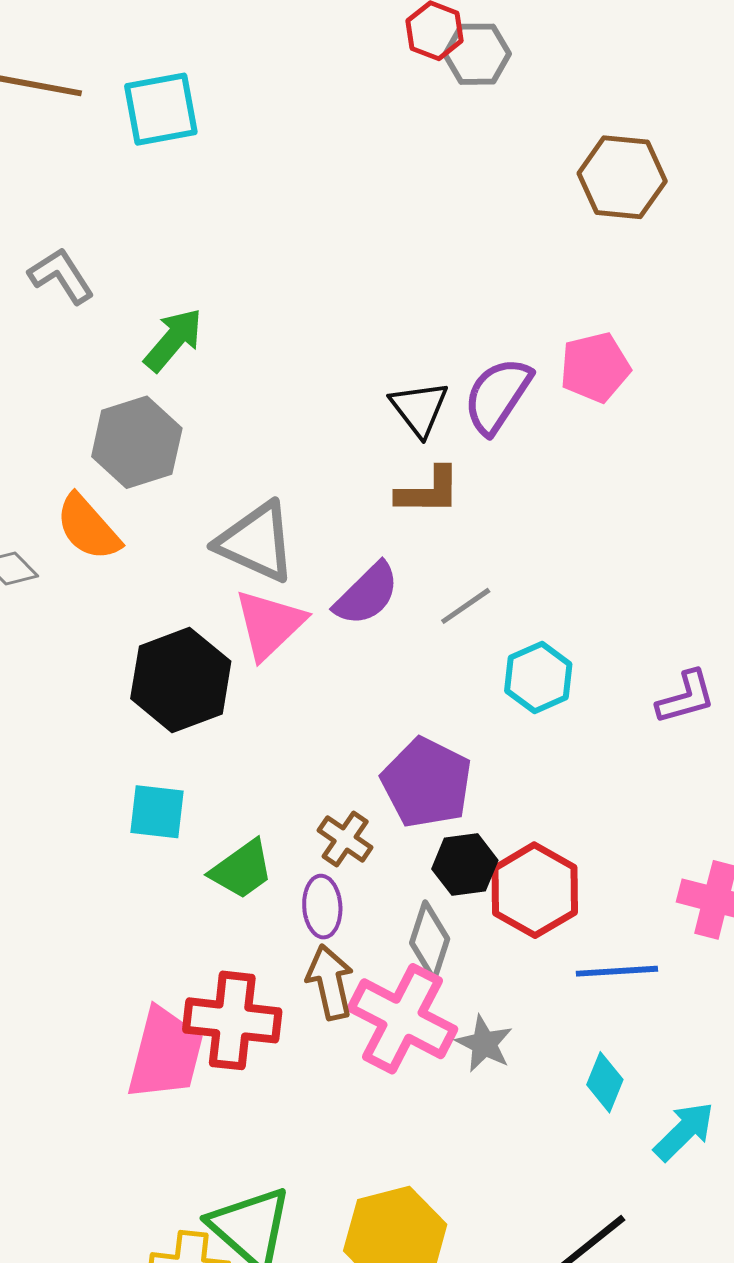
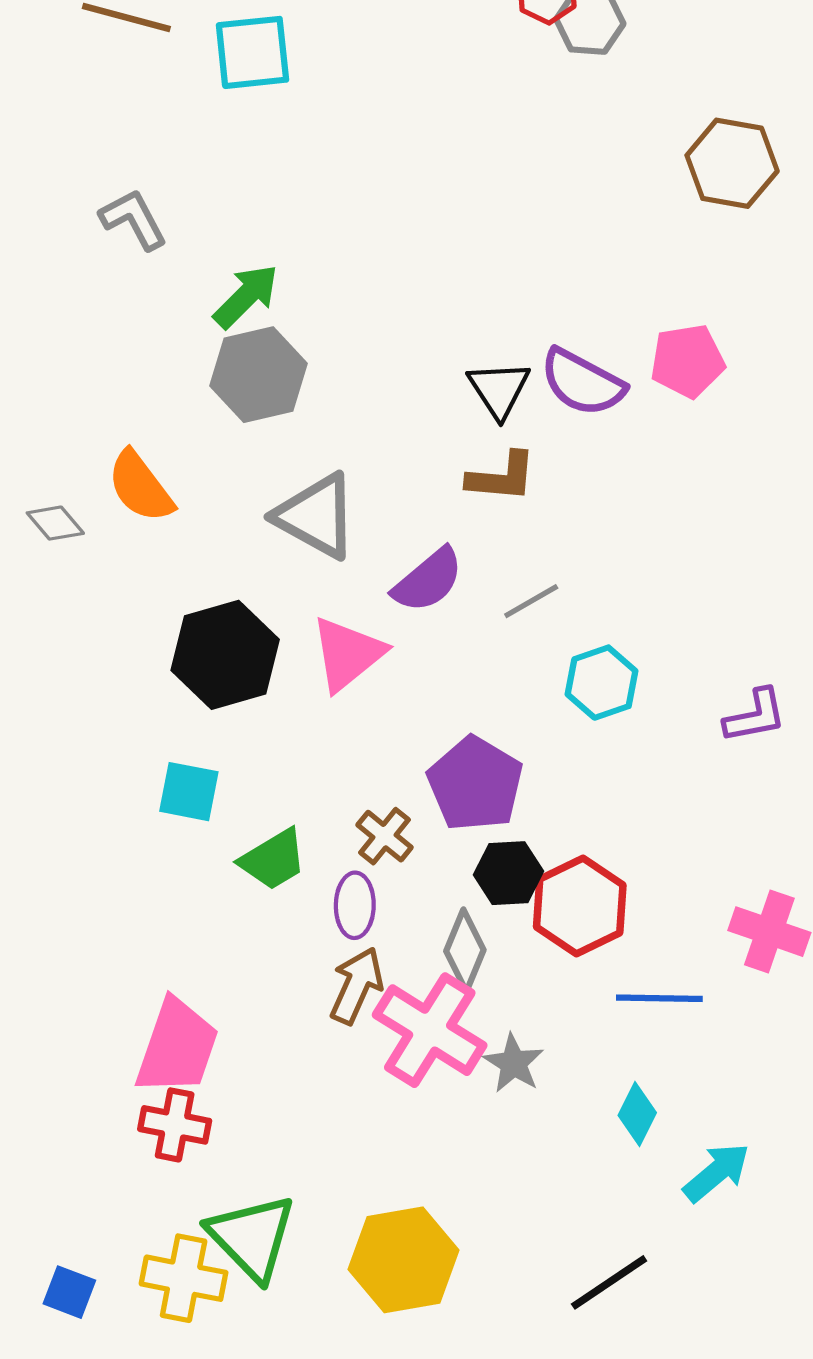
purple semicircle: (498, 396) -> (582, 382), turned -100
gray hexagon: (137, 442) -> (258, 375), moved
pink triangle: (269, 624) -> (348, 654), moved
brown arrow: (330, 982) -> (357, 986), turned 32
red cross: (232, 1020) -> (175, 1125), moved, size x0.7

